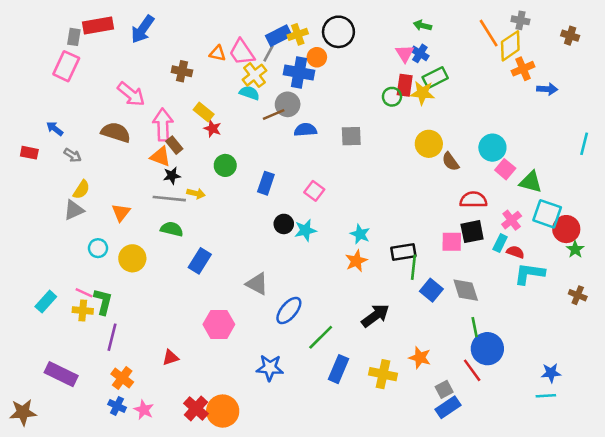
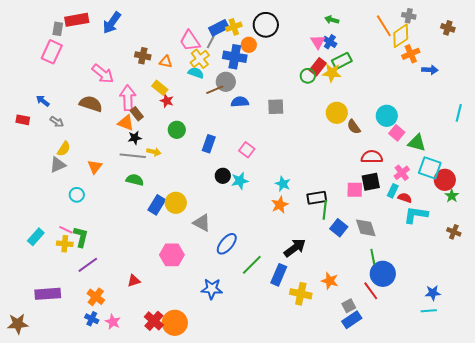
orange triangle: (218, 53) -> (166, 62), moved
red rectangle: (405, 85) -> (318, 67), turned 30
yellow circle: (132, 258) -> (176, 203), moved
purple line: (112, 337) -> (88, 265), turned 40
blue rectangle: (338, 369) -> (279, 275), moved
purple rectangle: (61, 374) -> (48, 294), turned -30

